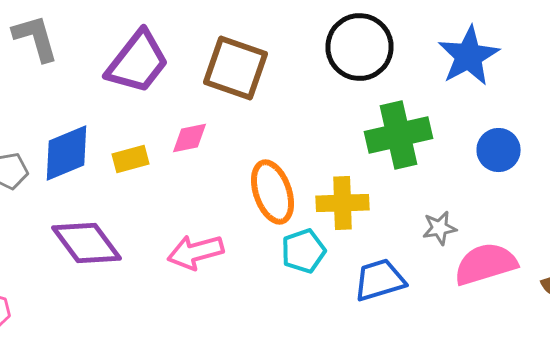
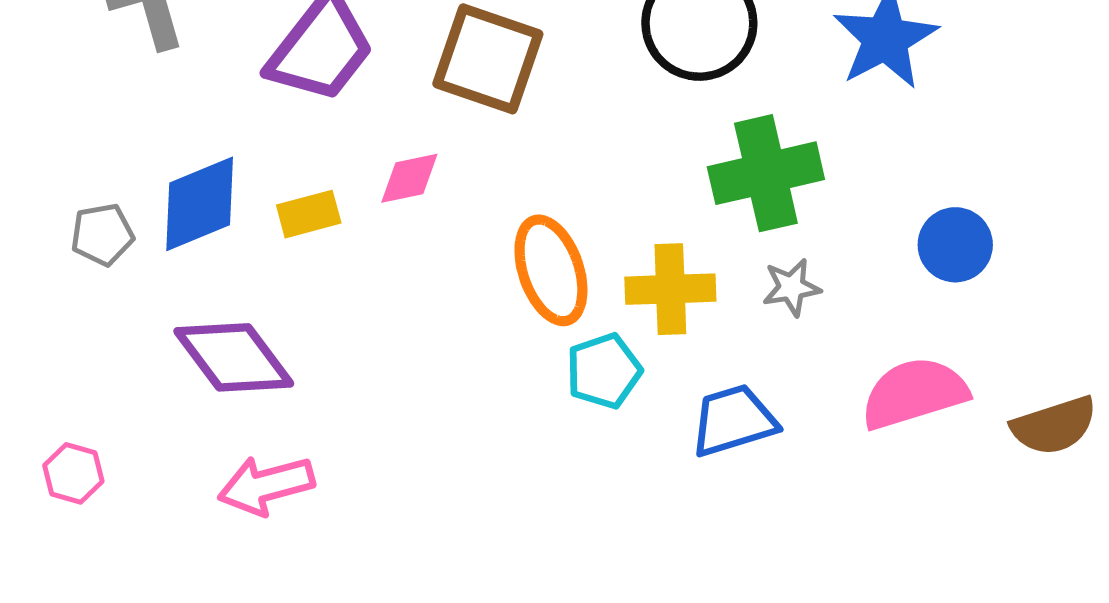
blue circle: (498, 150) -> (955, 245), moved
gray star: (440, 228) -> (791, 287), moved
pink arrow: (196, 252) -> (266, 485), moved

